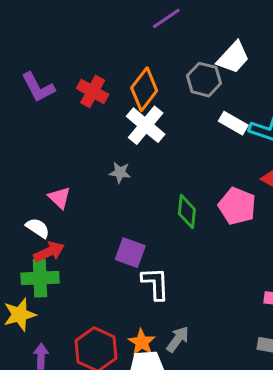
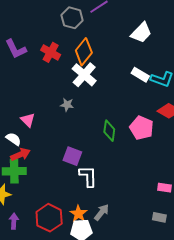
gray hexagon: (204, 80) -> (72, 18), moved

